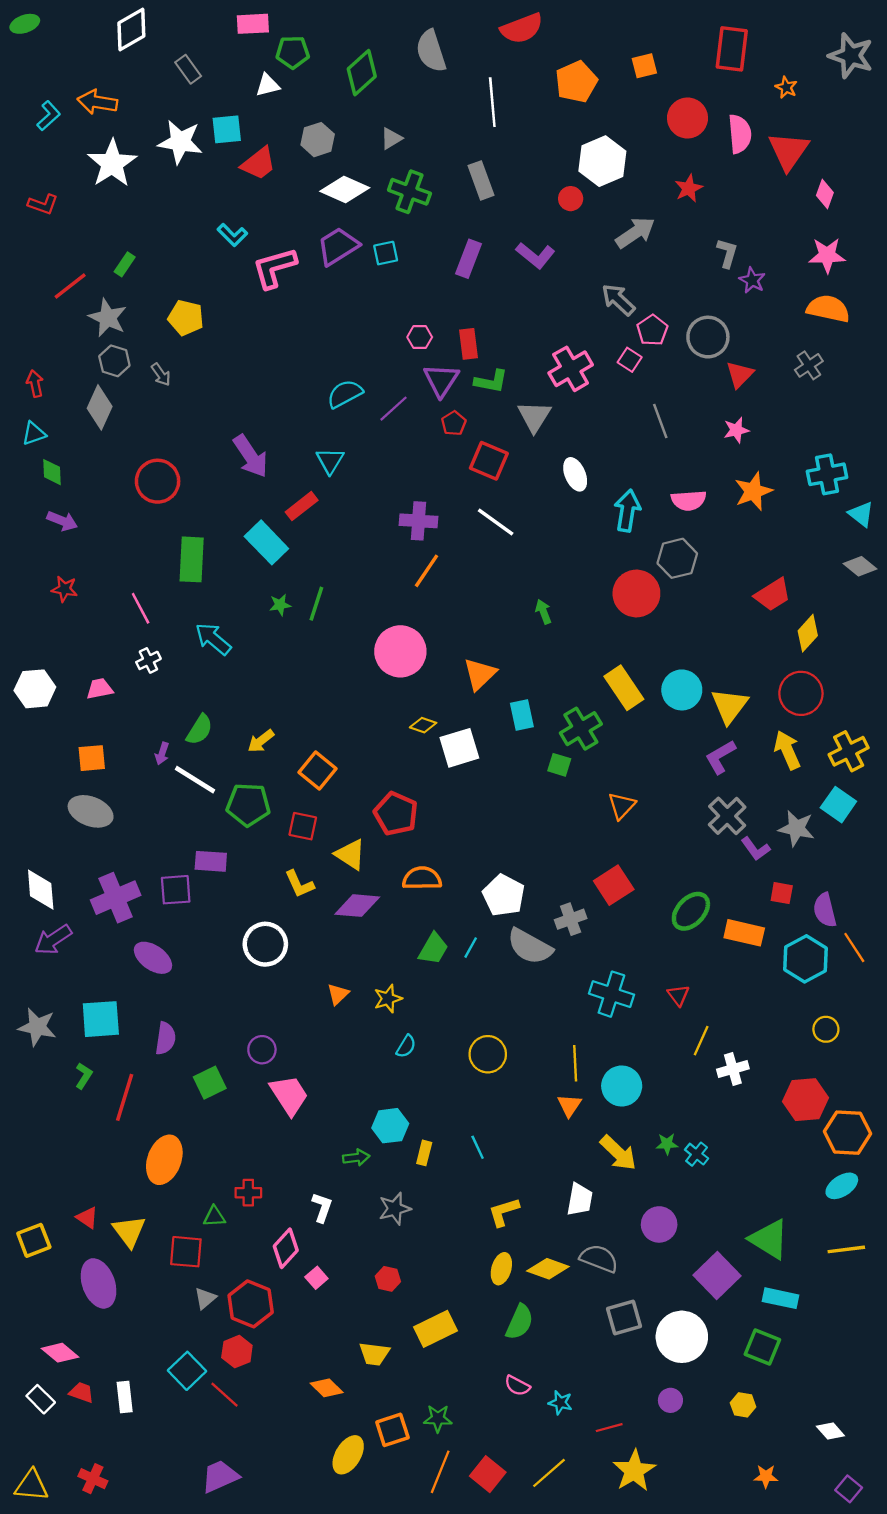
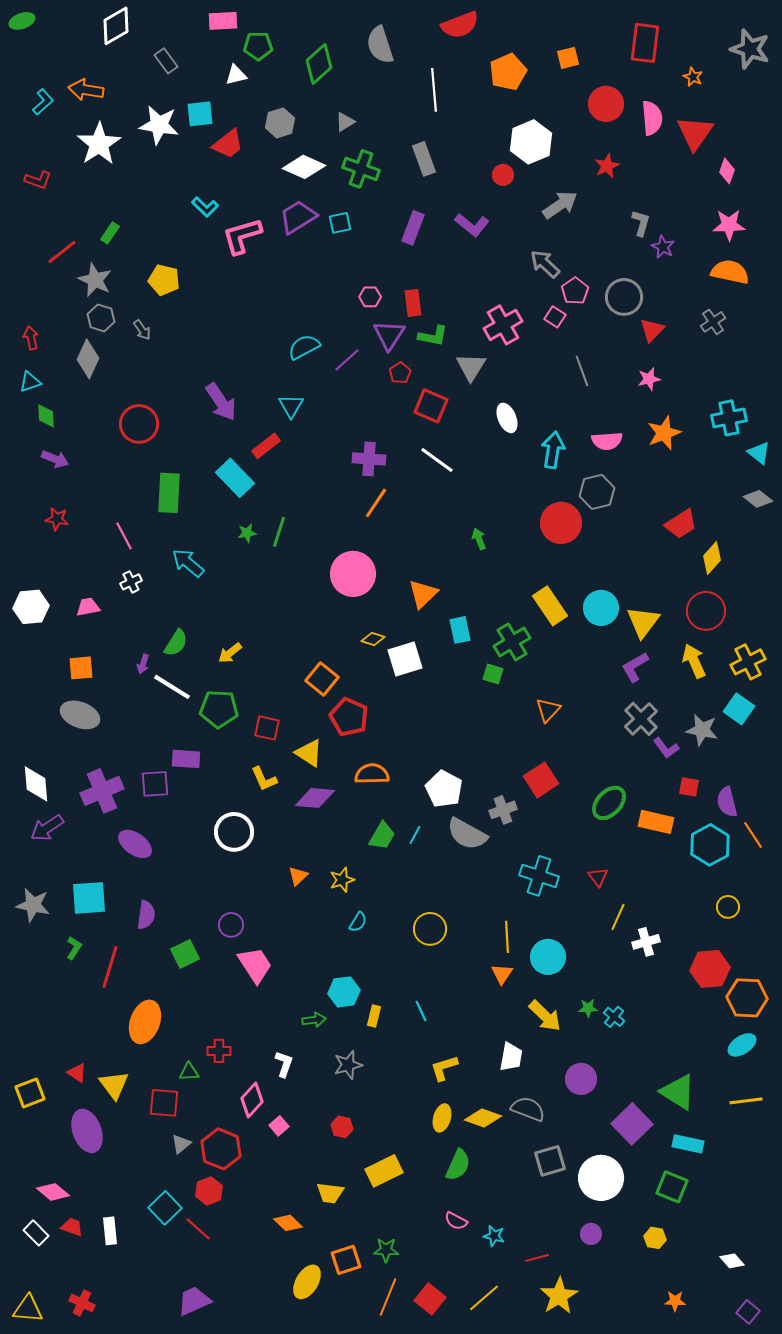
orange square: (318, 771) -> (322, 679), moved

